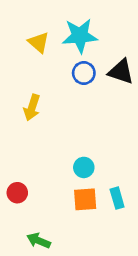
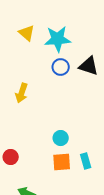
yellow triangle: (39, 42) -> (27, 33), moved

